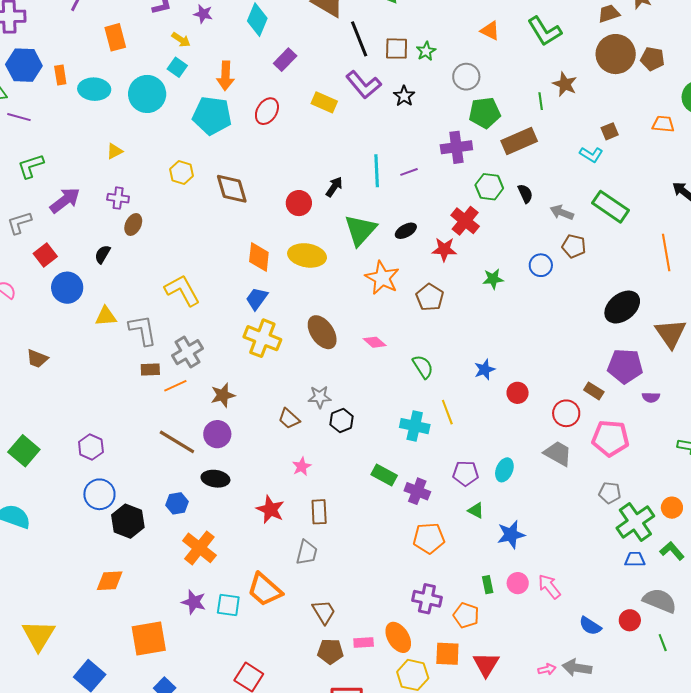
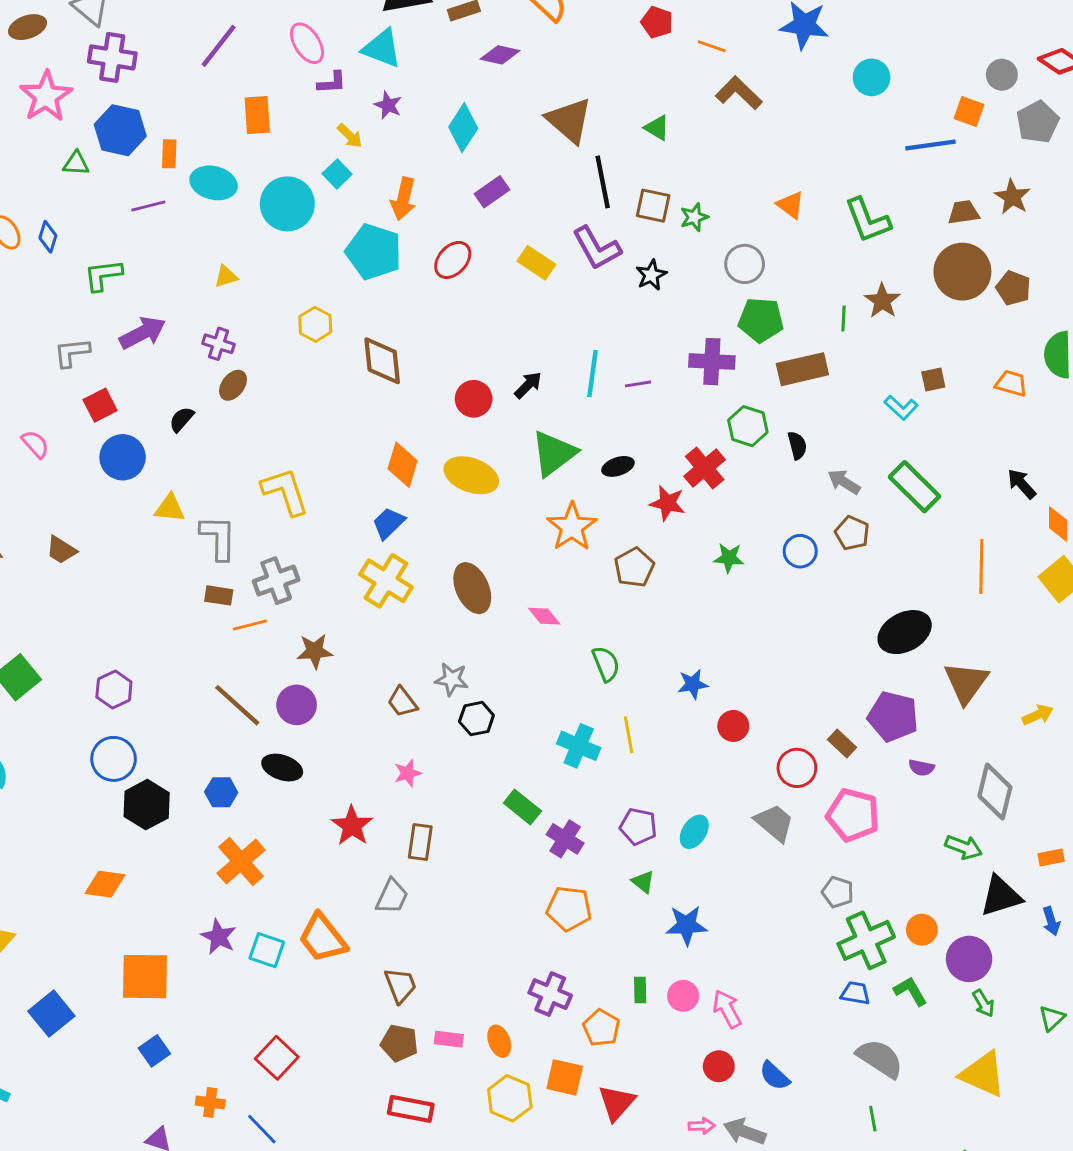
purple line: (19, 117) -> (148, 206), moved, turned -40
red circle: (630, 620) -> (719, 1066), moved
orange ellipse: (398, 637) -> (499, 1041), size x0.7

